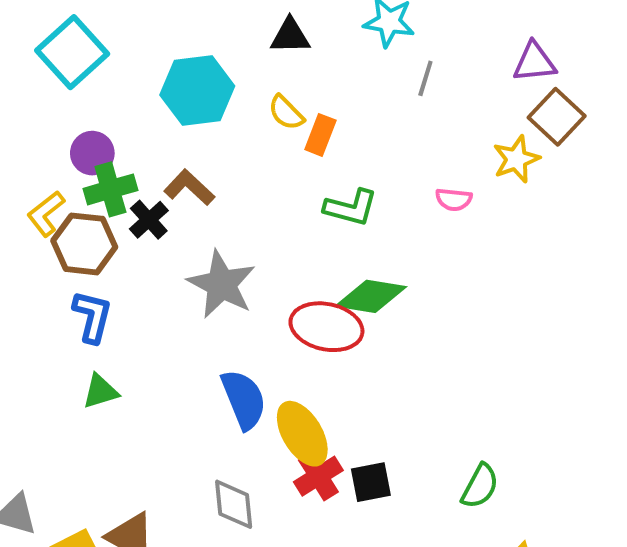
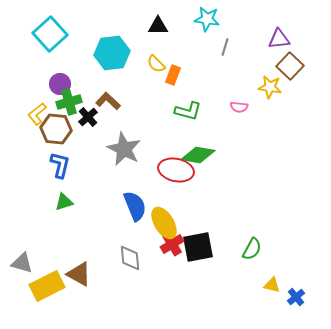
yellow star: (516, 159) -> (270, 87), turned 30
black square: (371, 482) -> (198, 247), size x1.5

